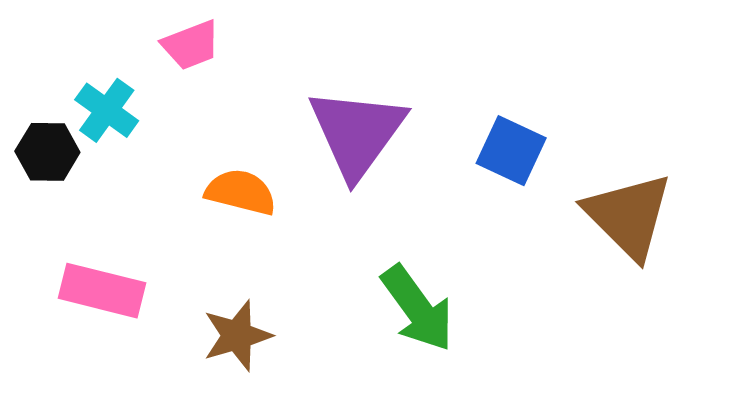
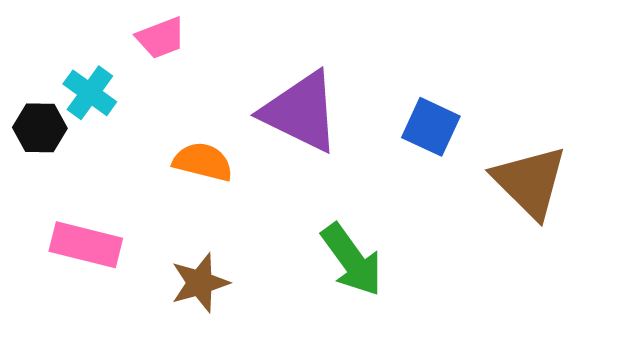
purple triangle: (357, 133) -> (301, 112), turned -40

